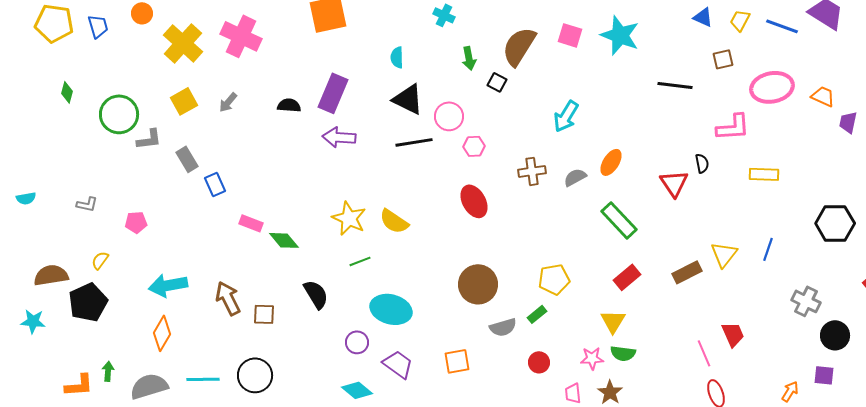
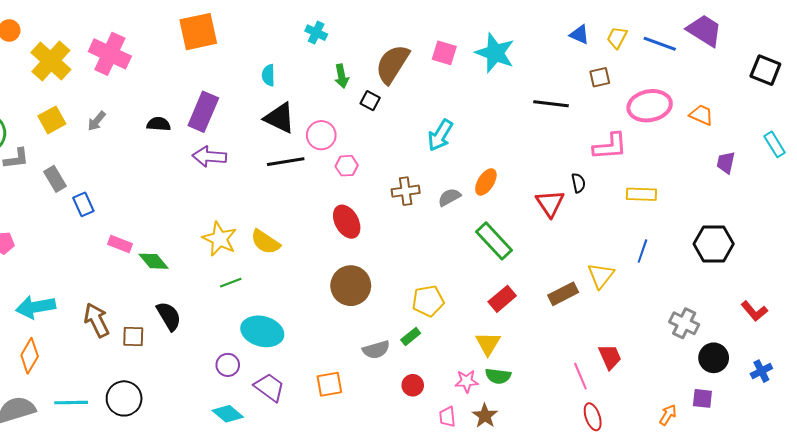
purple trapezoid: (848, 122) -> (726, 163), moved
blue line: (768, 249) -> (642, 251), moved
brown circle: (478, 284) -> (351, 286), moved
black semicircle: (316, 294) -> (169, 316), moved

